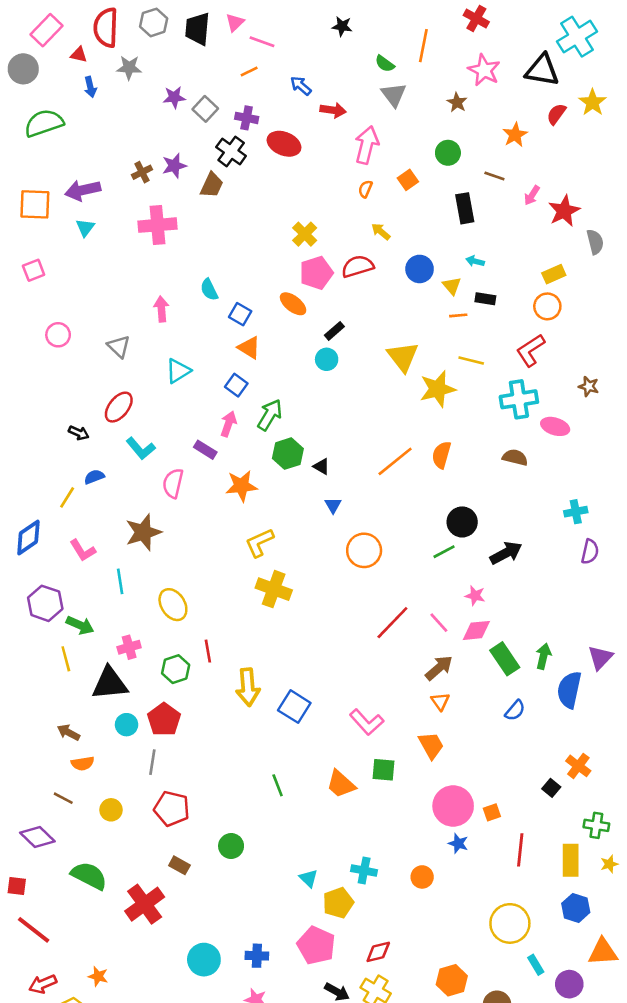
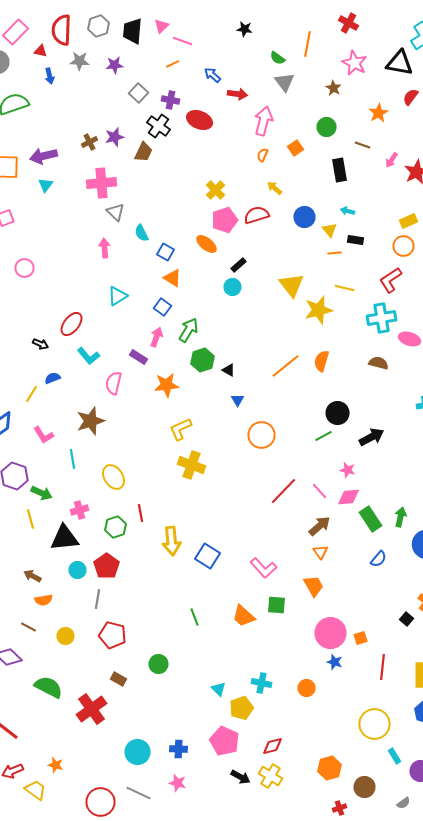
purple star: (174, 97) -> (114, 65), moved
gray triangle: (119, 346) -> (116, 212), moved

